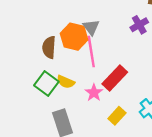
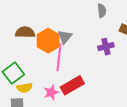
brown semicircle: (49, 47) -> (25, 32), moved, turned 72
yellow semicircle: (66, 82) -> (24, 88), moved, turned -49

